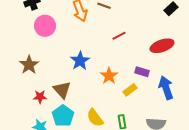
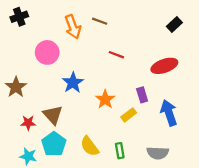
pink circle: (45, 26) -> (47, 52), moved
red line: (119, 36) -> (116, 55), turned 48
purple rectangle: (142, 72) -> (142, 95), turned 56

